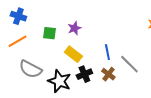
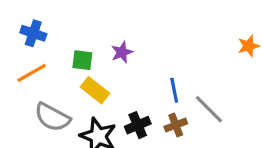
yellow rectangle: (73, 54) -> (95, 90), moved
brown cross: (108, 74) -> (176, 125), turned 32

